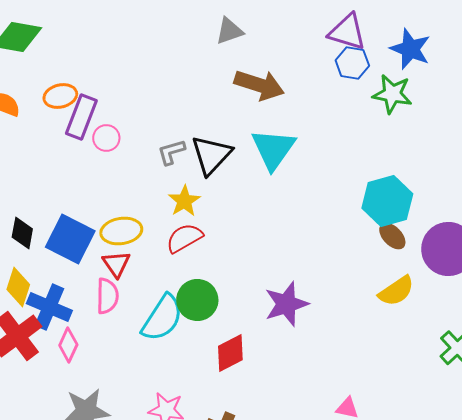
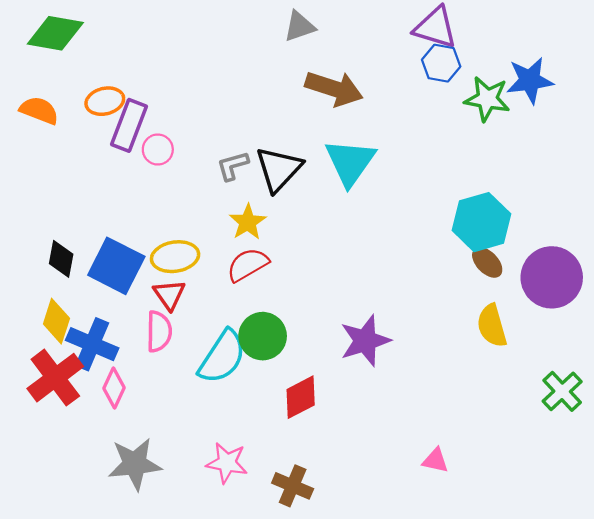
blue star: (410, 49) -> (530, 80), moved, turned -30
yellow semicircle: (396, 291) -> (492, 326), turned 108

